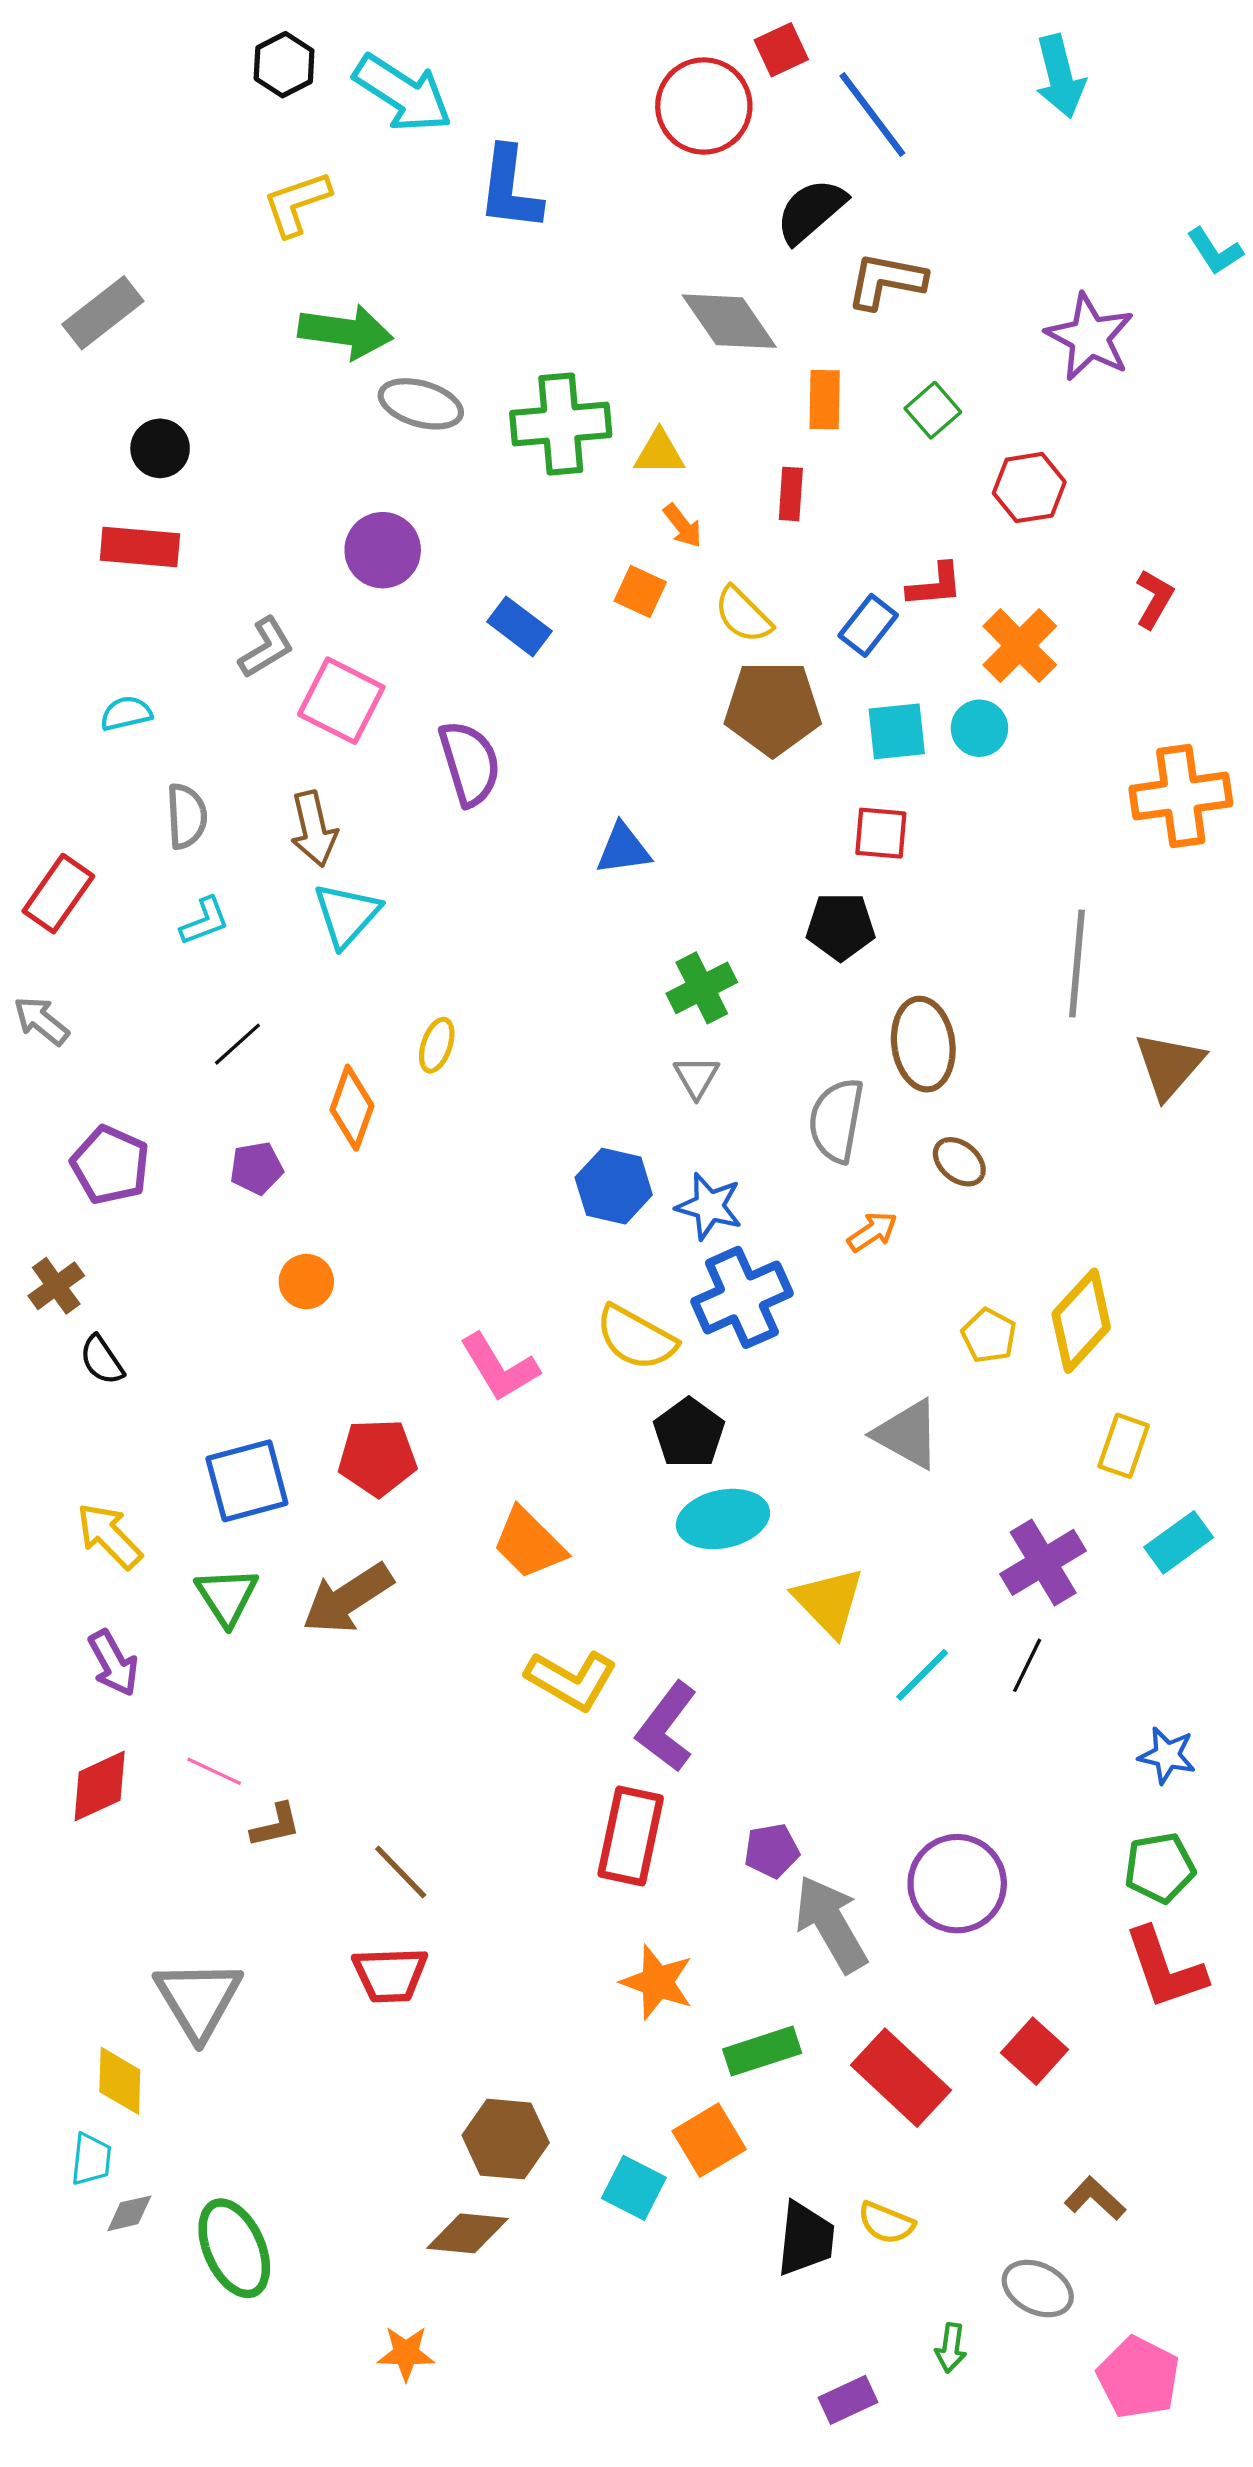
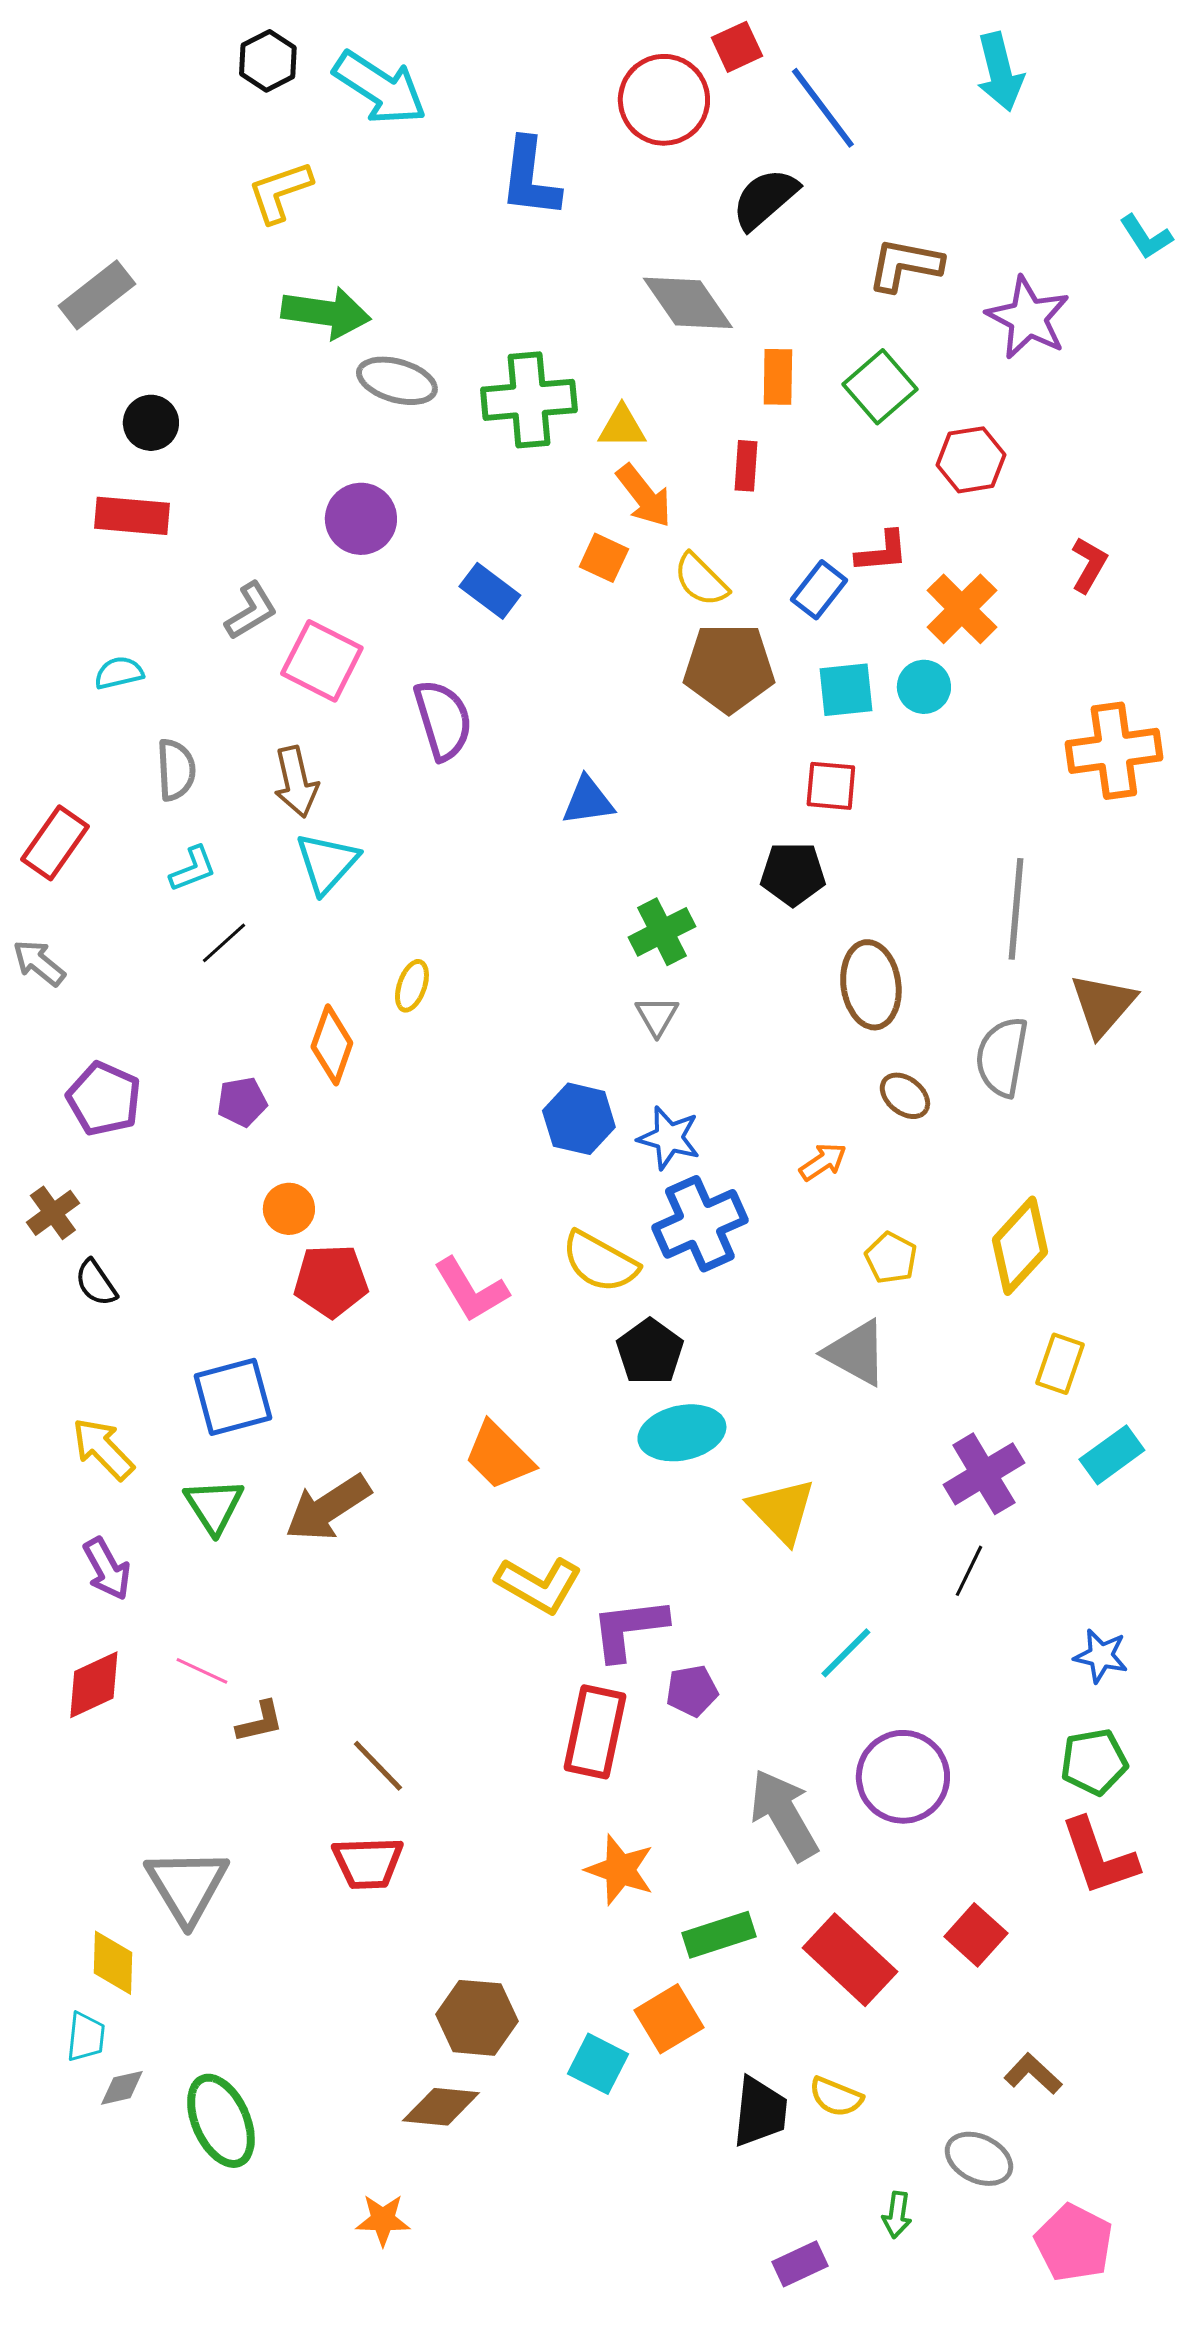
blue L-shape: (510, 189) -> (530, 178), moved
brown L-shape: (886, 281) -> (905, 265), moved
green square: (933, 410) -> (880, 387), size x1.4
orange arrow: (683, 526) -> (644, 496), size x1.5
black line: (237, 1044) -> (224, 943), moved
gray semicircle: (836, 1120) -> (1002, 1057), moved
yellow pentagon: (989, 1336) -> (891, 1258), moved
red pentagon: (377, 1457) -> (331, 1281), moved
cyan line: (922, 1675) -> (846, 1653), moved
purple L-shape: (667, 1727) -> (629, 1629), turned 46
purple pentagon: (772, 1851) -> (692, 1691), moved

